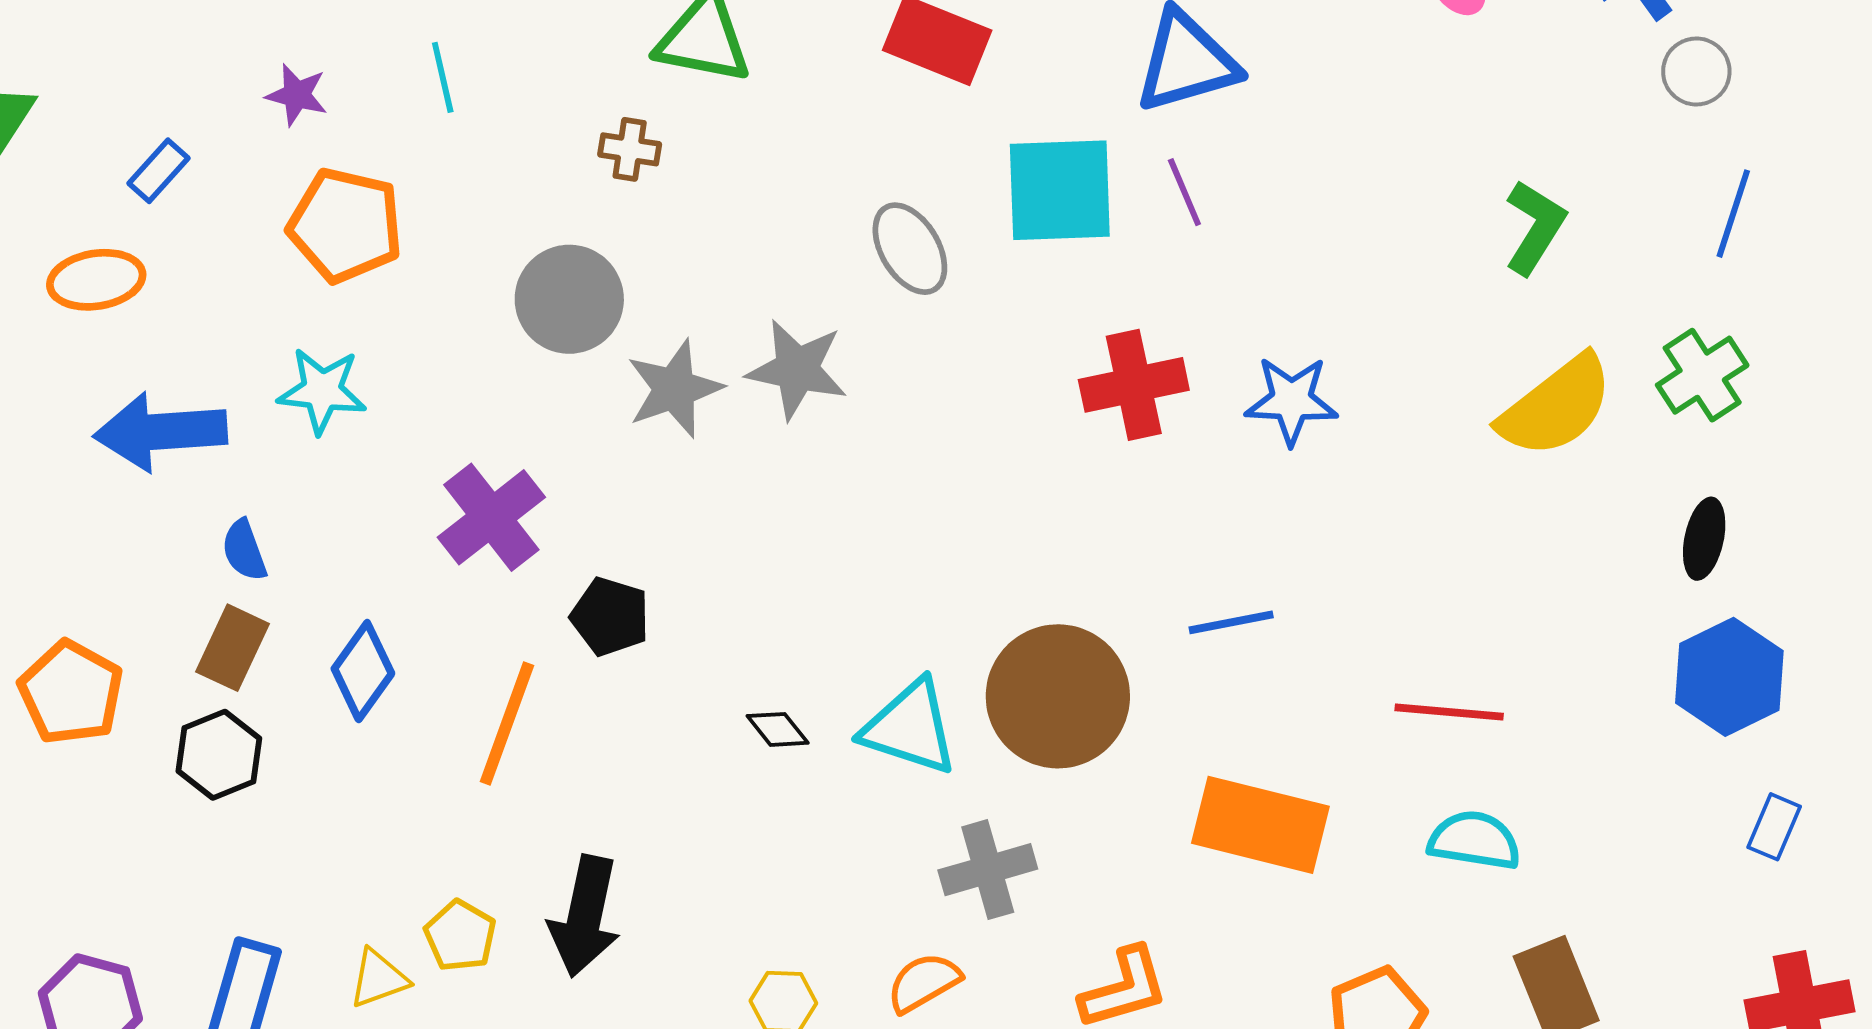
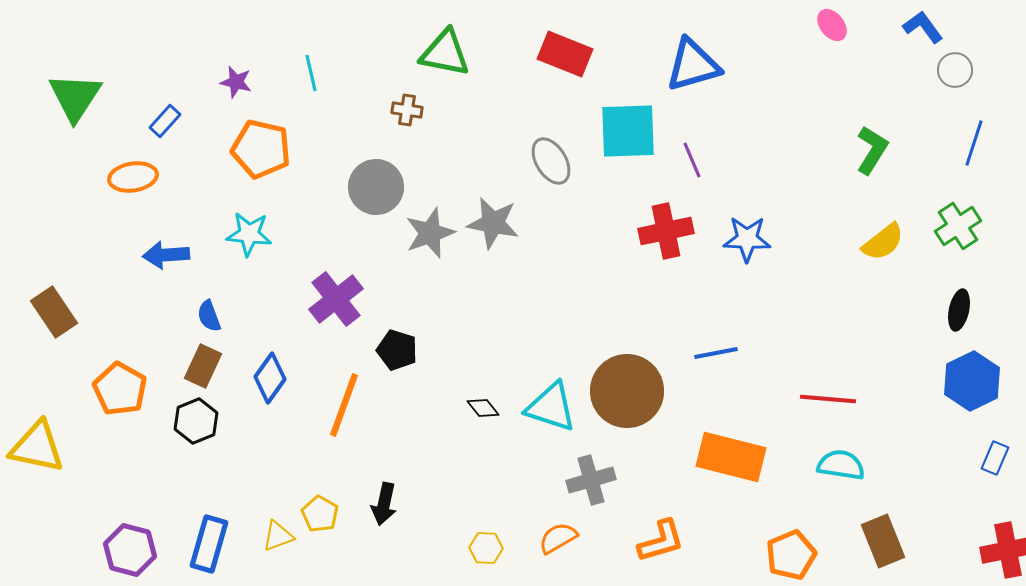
purple line: (1184, 192) -> (692, 160), moved
yellow semicircle: (1556, 406) -> (883, 242), size x0.7
blue arrow: (160, 432) -> (166, 255), size x0.7
black arrow: (585, 916) -> (384, 504), size x0.7

